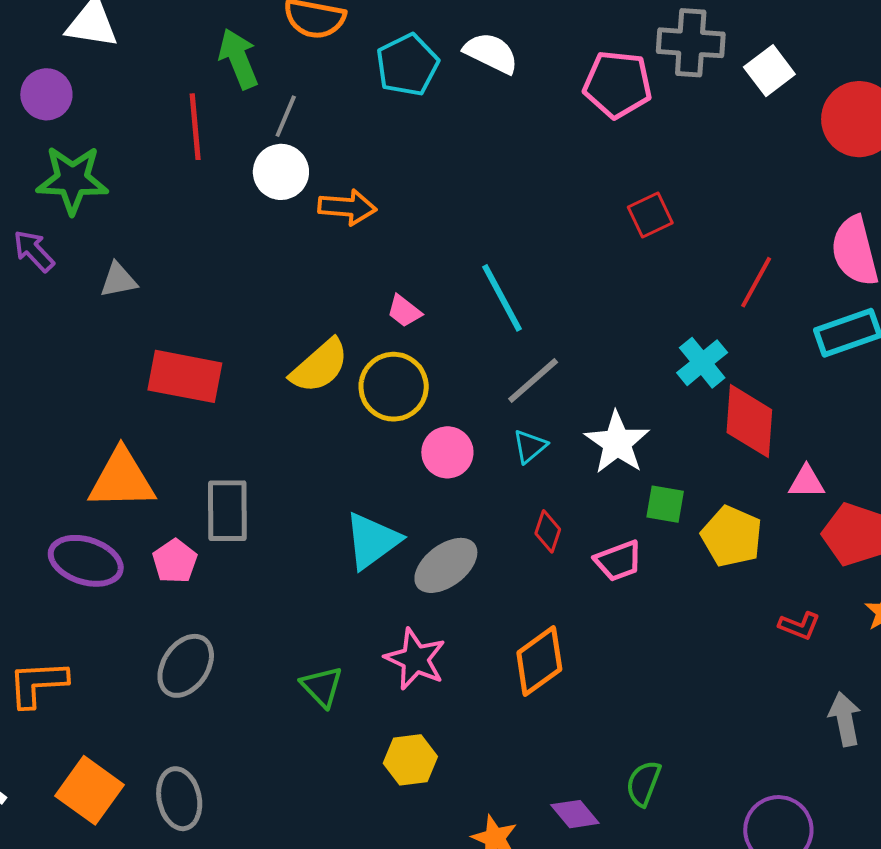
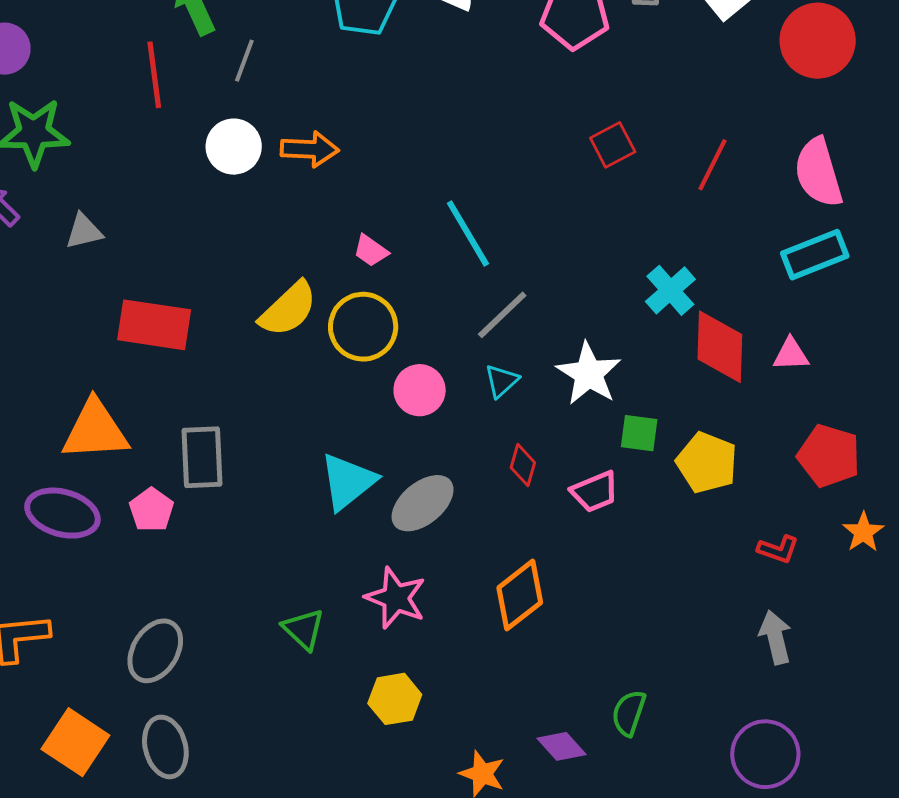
white circle: (281, 172) -> (234, 147), moved
red line: (756, 282) -> (713, 165), moved
pink triangle: (806, 482) -> (791, 354), moved
gray ellipse: (186, 666) -> (155, 651), moved
gray arrow: (845, 719) -> (775, 637), moved

